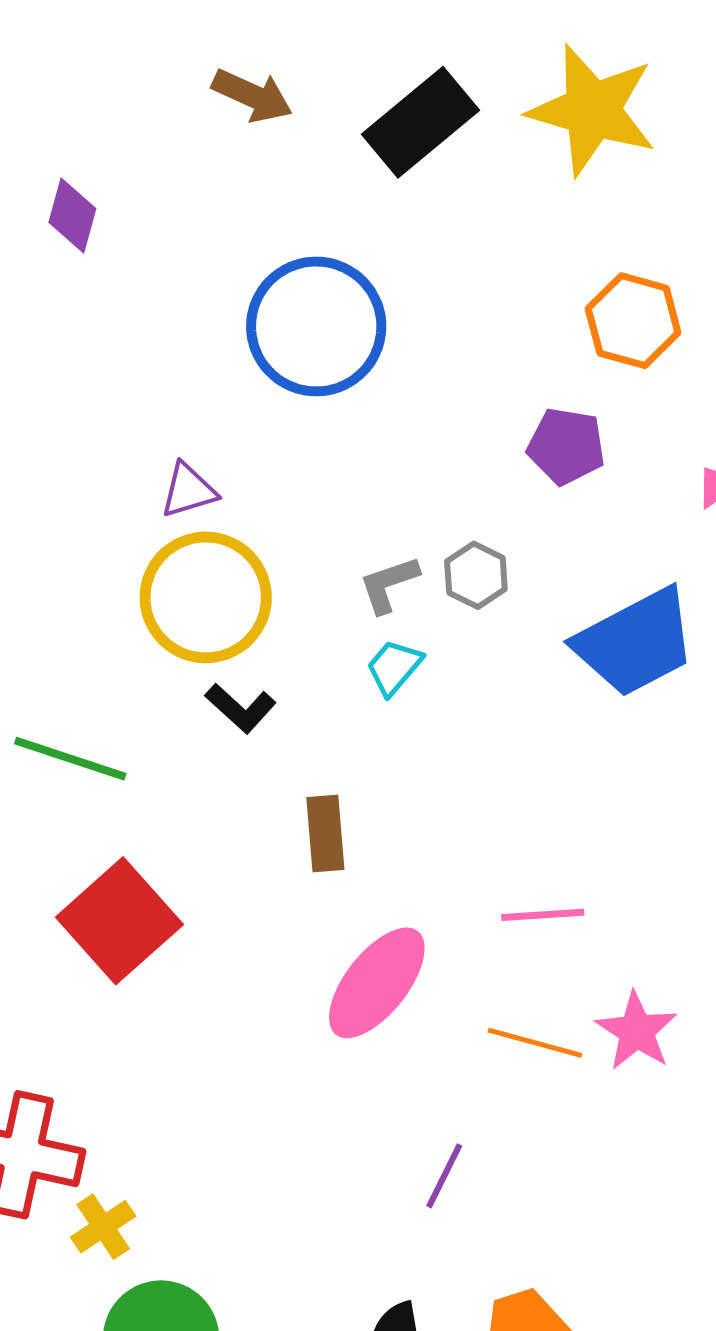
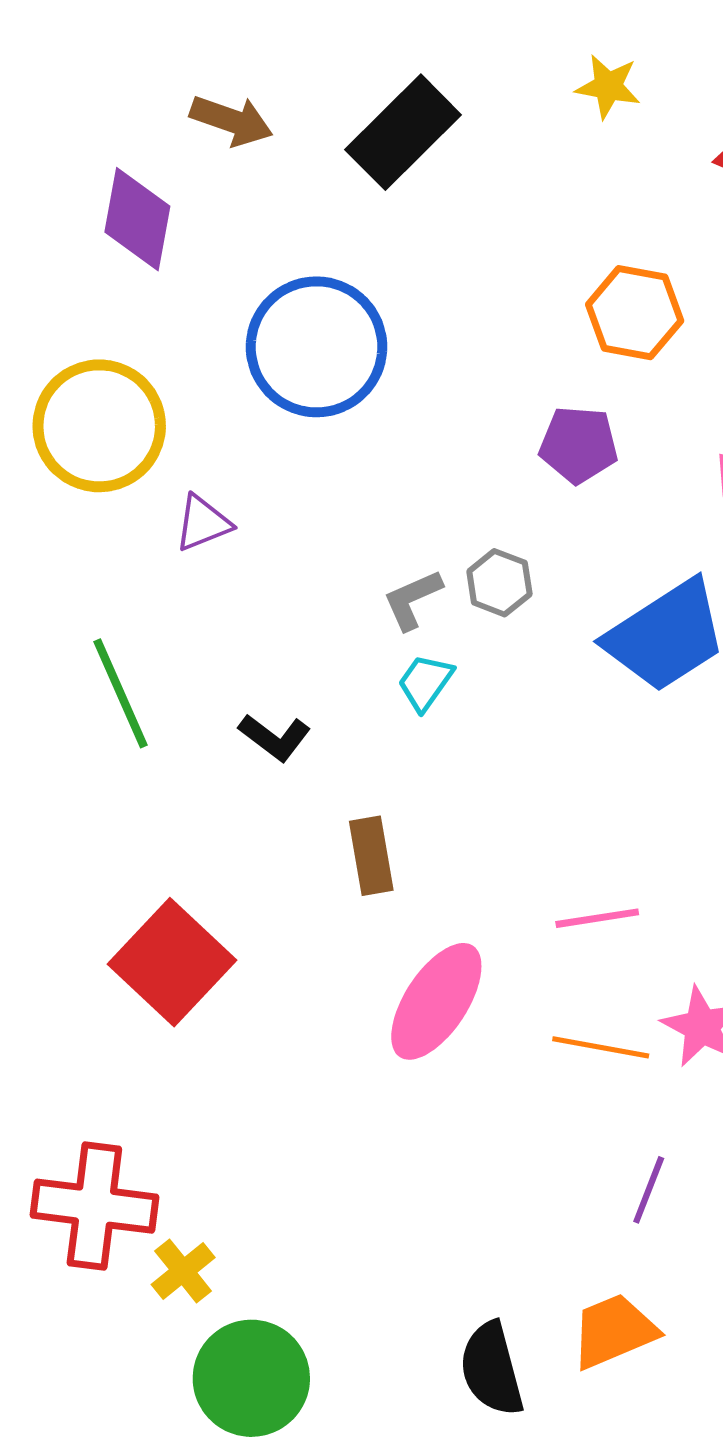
yellow star: (592, 110) -> (608, 86), moved, size x0.5
purple diamond: (72, 215) -> (137, 219), moved, size x1.4
yellow circle: (206, 597) -> (99, 426), moved
green line: (70, 759) -> (120, 693), moved, turned 53
purple line: (444, 1176) -> (649, 1190), moved

